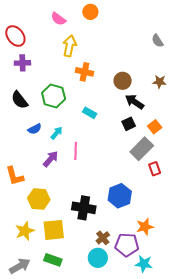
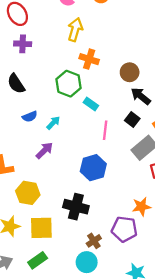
green hexagon: (54, 96) -> (69, 84), moved
black square: (129, 124) -> (132, 119), turned -32
pink line: (76, 151) -> (105, 130), moved
blue hexagon: (120, 196) -> (93, 168), moved
orange star: (145, 227) -> (141, 207), moved
purple pentagon: (127, 245) -> (124, 229), moved
green rectangle: (53, 260) -> (38, 260), turned -60

